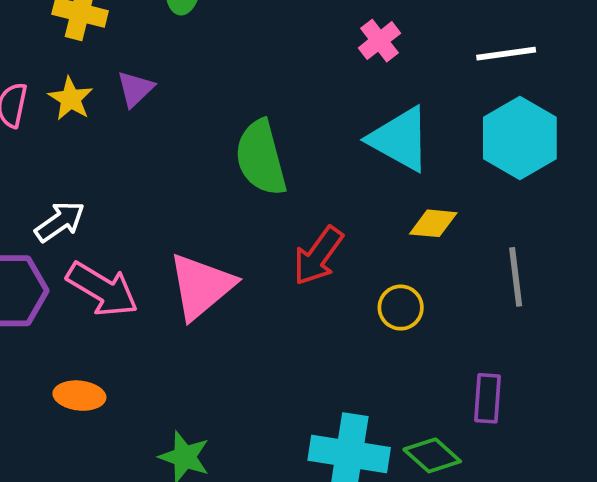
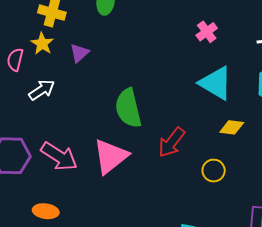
yellow star: (71, 99) -> (42, 44), moved
green semicircle: (261, 158) -> (128, 108), moved
white arrow: (60, 222) -> (42, 90), moved

